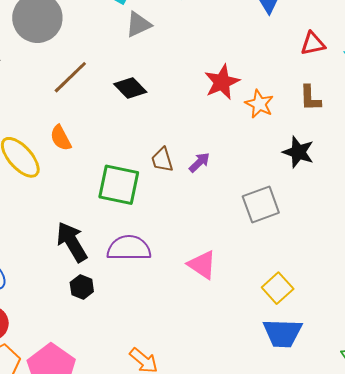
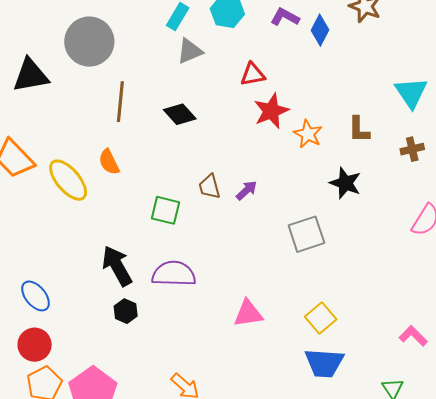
red triangle: (313, 44) -> (253, 74), moved
brown line: (70, 77) -> (120, 102), turned -42
green square: (119, 185) -> (165, 210), size x0.7
pink triangle: (202, 265) -> (248, 313), moved, turned -44

